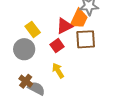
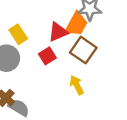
brown square: (86, 39) -> (83, 50), turned 35
yellow arrow: (58, 71) -> (77, 85), moved

